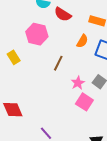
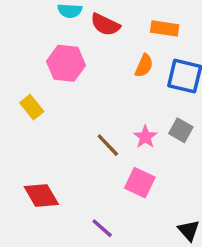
brown line: (58, 63) -> (108, 145), moved, turned -63
pink square: (84, 102) -> (140, 183), moved

